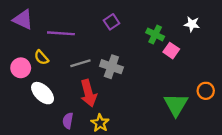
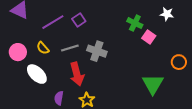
purple square: (111, 22) -> (79, 20), moved
purple line: (61, 33) -> (53, 22), turned -35
yellow semicircle: (41, 57) -> (43, 48), moved
orange circle: (206, 91) -> (179, 62), moved

